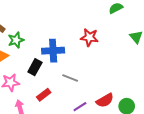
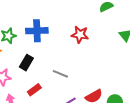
blue cross: (53, 51) -> (37, 31), moved

